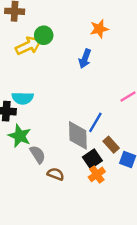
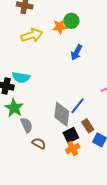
orange star: (99, 29) -> (60, 27), moved
green circle: (44, 35) -> (71, 21), moved

